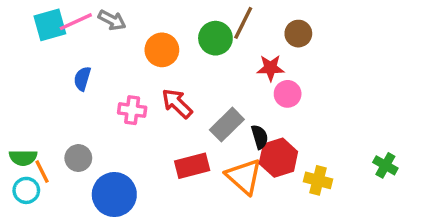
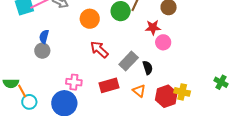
pink cross: (132, 110) -> (74, 82), moved
gray circle: (78, 158) -> (42, 51), moved
red hexagon: (278, 158) -> (166, 96), moved
orange triangle: (244, 176) -> (139, 91), size x0.6
cyan circle: (26, 190) -> (29, 102), moved

